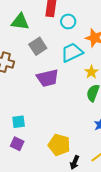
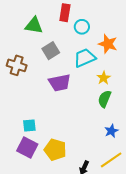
purple square: (17, 144) -> (27, 147), size x1.5
yellow pentagon: (59, 145) -> (55, 150), moved

